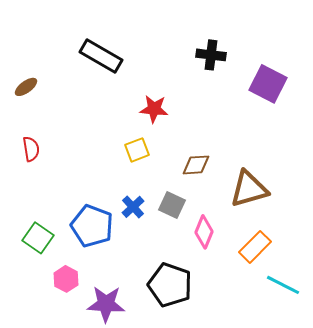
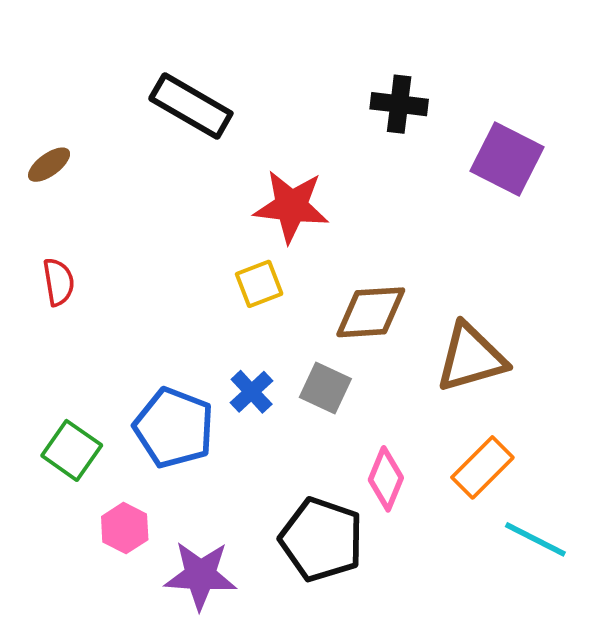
red star: (154, 109) -> (291, 206), size x1.4
brown diamond: (196, 165) -> (371, 312), size x1.4
pink diamond: (204, 232) -> (386, 479), moved

